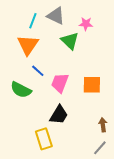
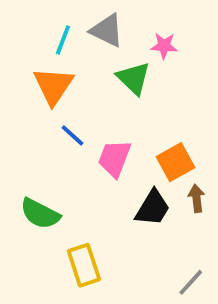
orange square: (92, 85) -> (176, 162), turned -30
green semicircle: (21, 90) -> (40, 214), moved
black trapezoid: (59, 115) -> (153, 208), moved
brown arrow: (103, 125) -> (196, 198), moved

